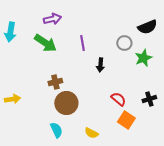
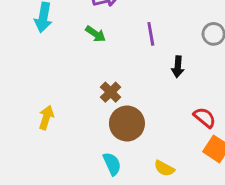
green arrow: (45, 43) -> (96, 34), size x0.6
brown cross: (55, 82) -> (111, 92), turned -32
yellow arrow: (12, 99) -> (46, 118), turned -63

